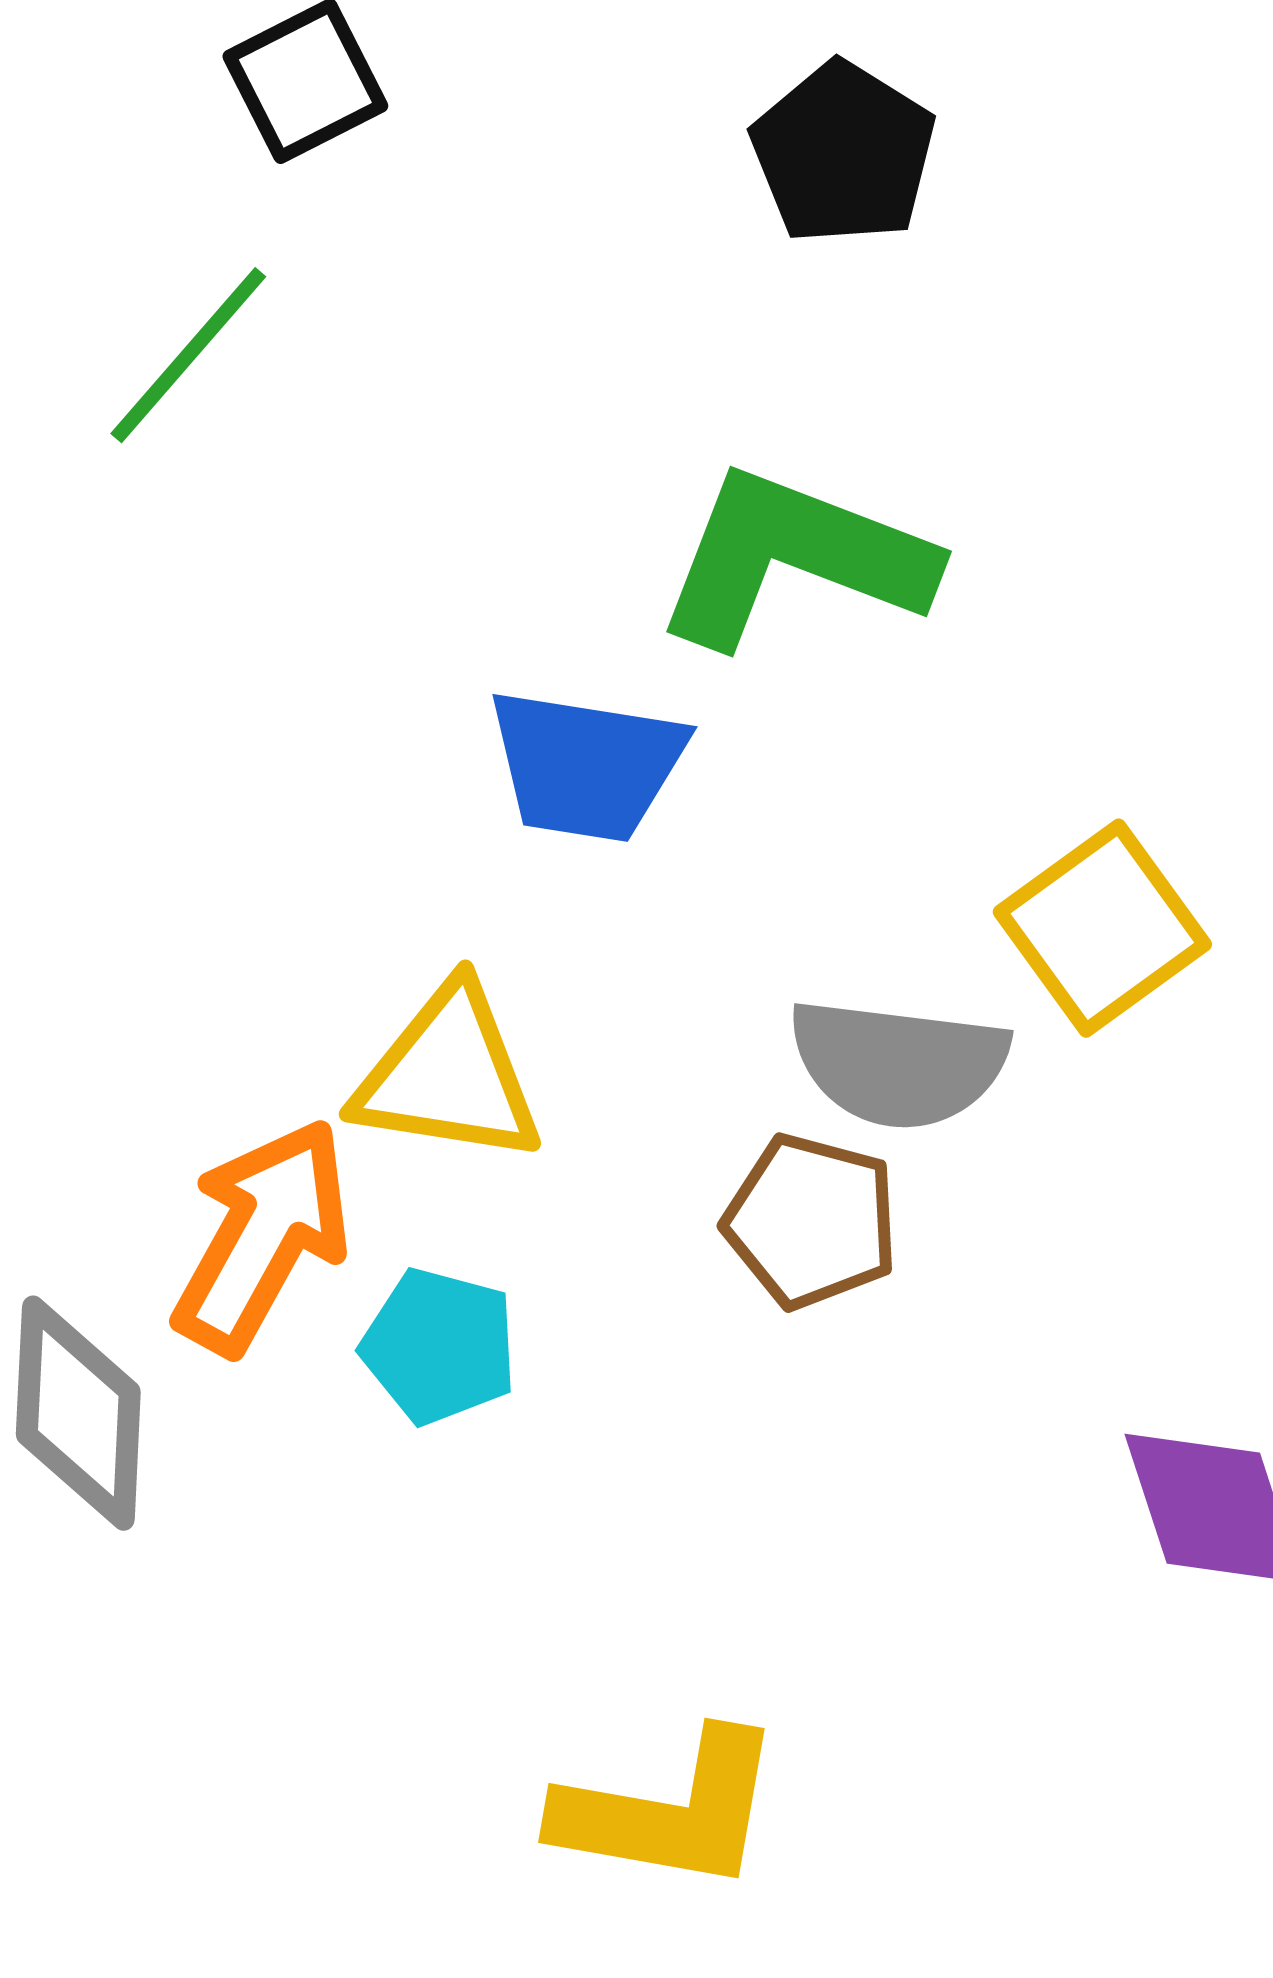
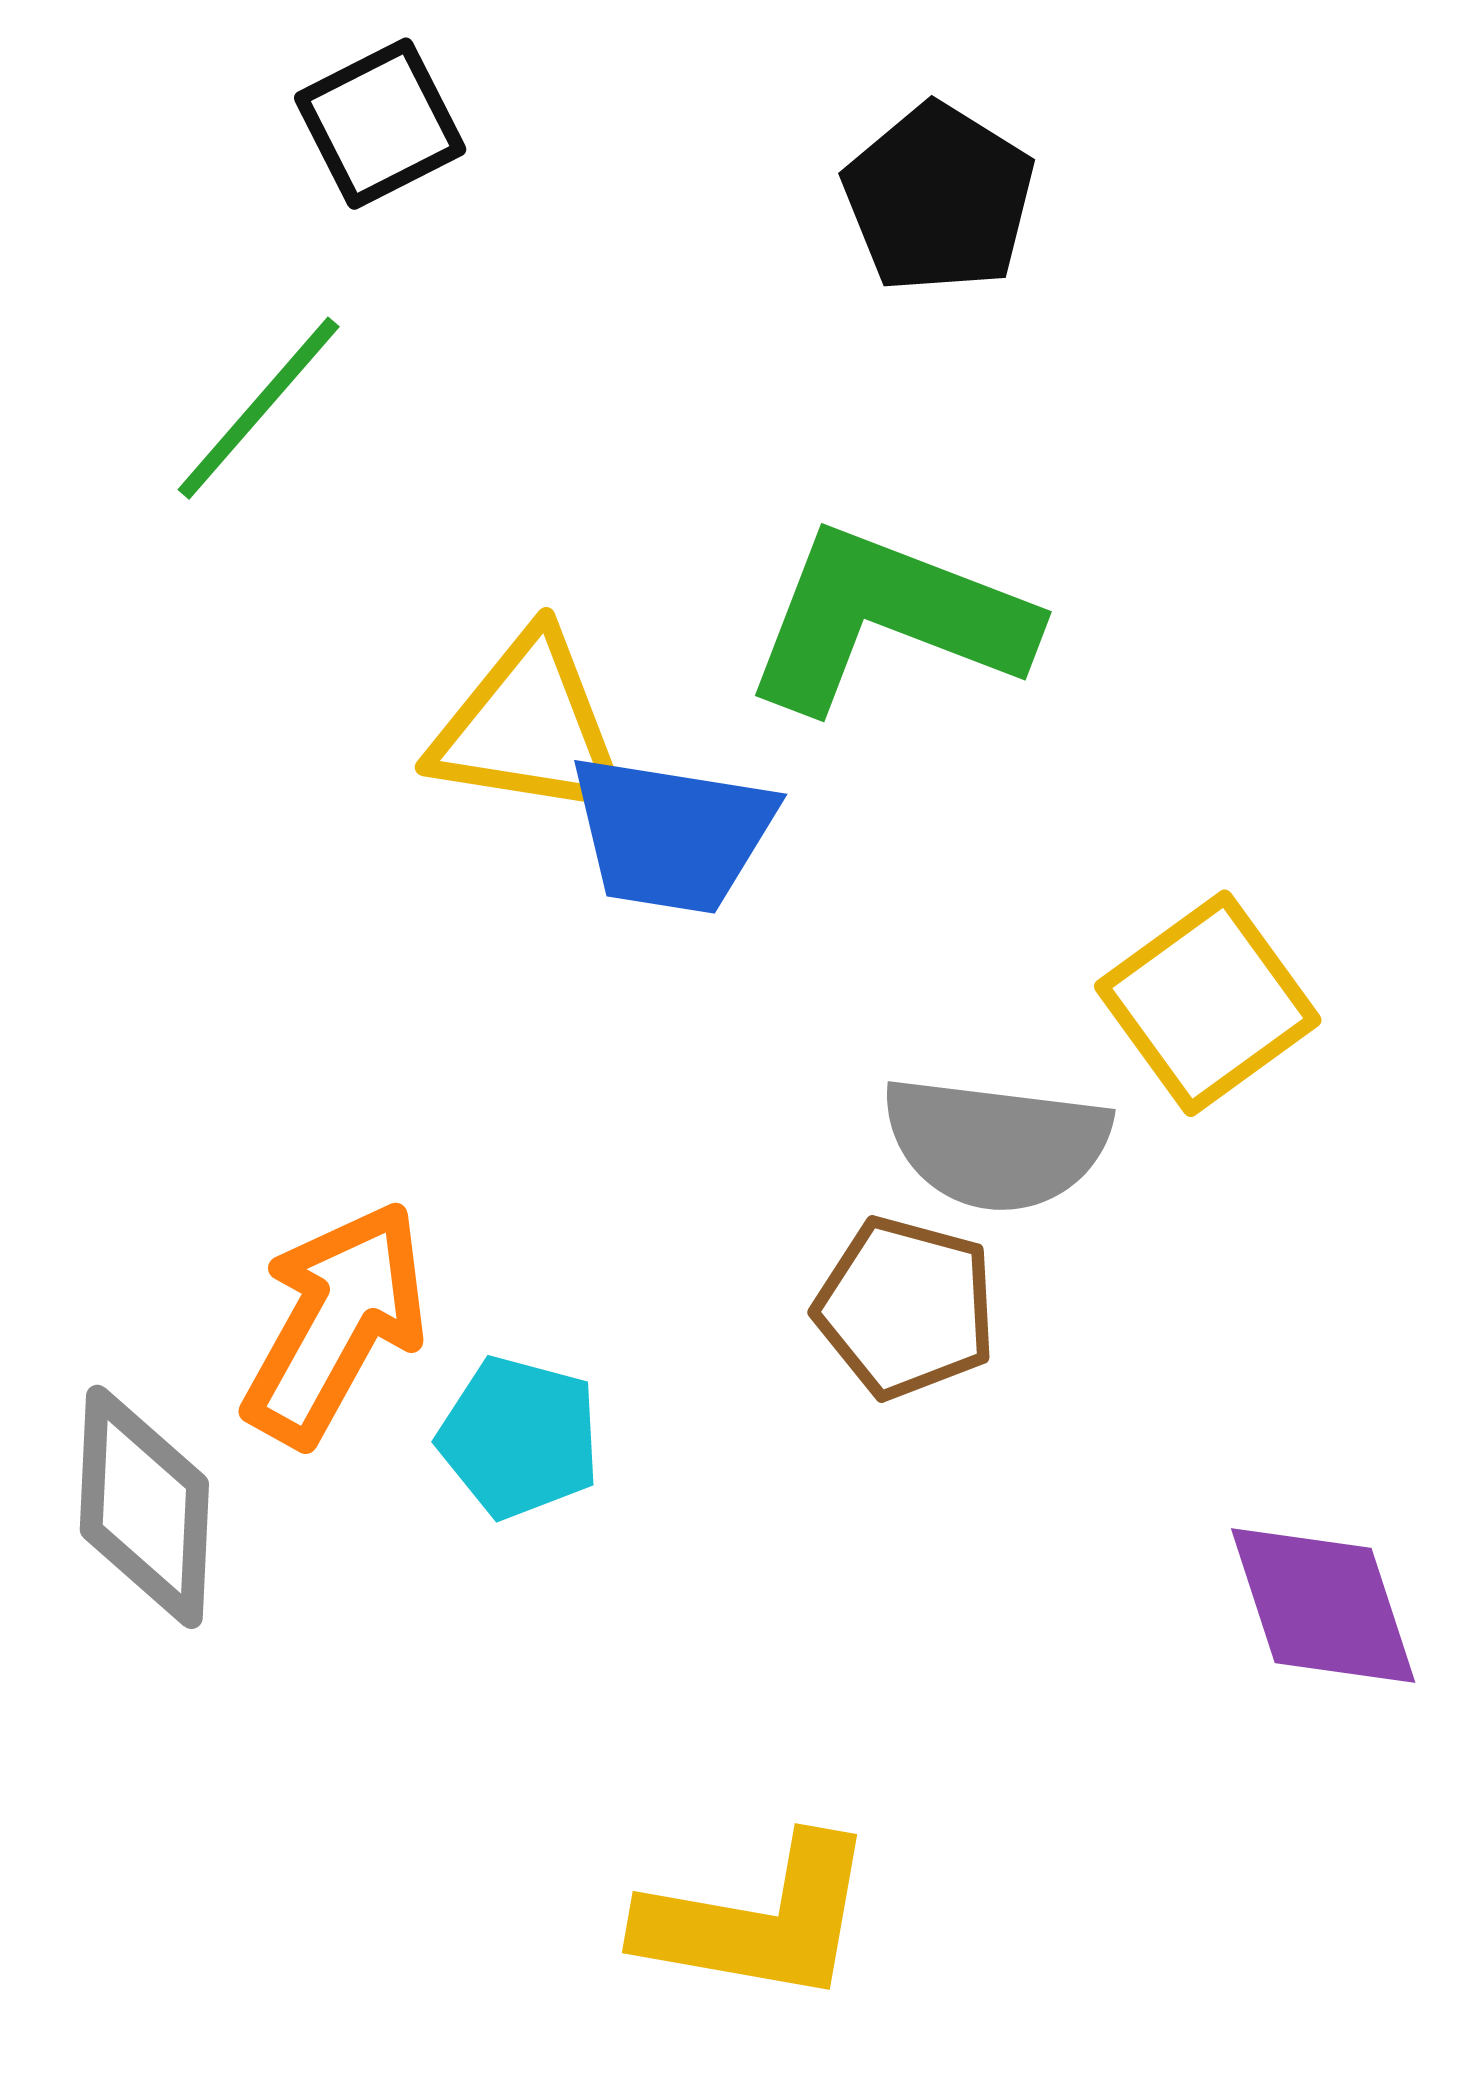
yellow triangle: (448, 1075) -> (529, 727), moved

